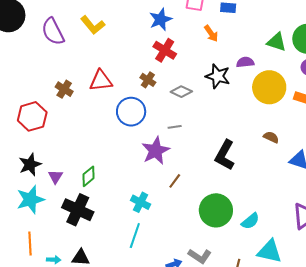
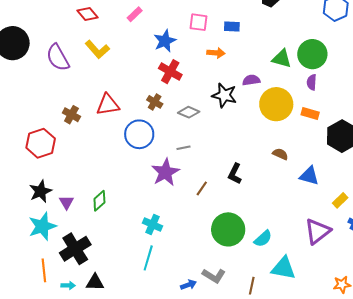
orange arrow: (211, 33) -> (216, 53), turned -48
black L-shape: (225, 155) -> (235, 174), size x0.7
brown line: (175, 181) -> (202, 188), moved
black cross: (78, 210) -> (75, 249), moved, turned 36

